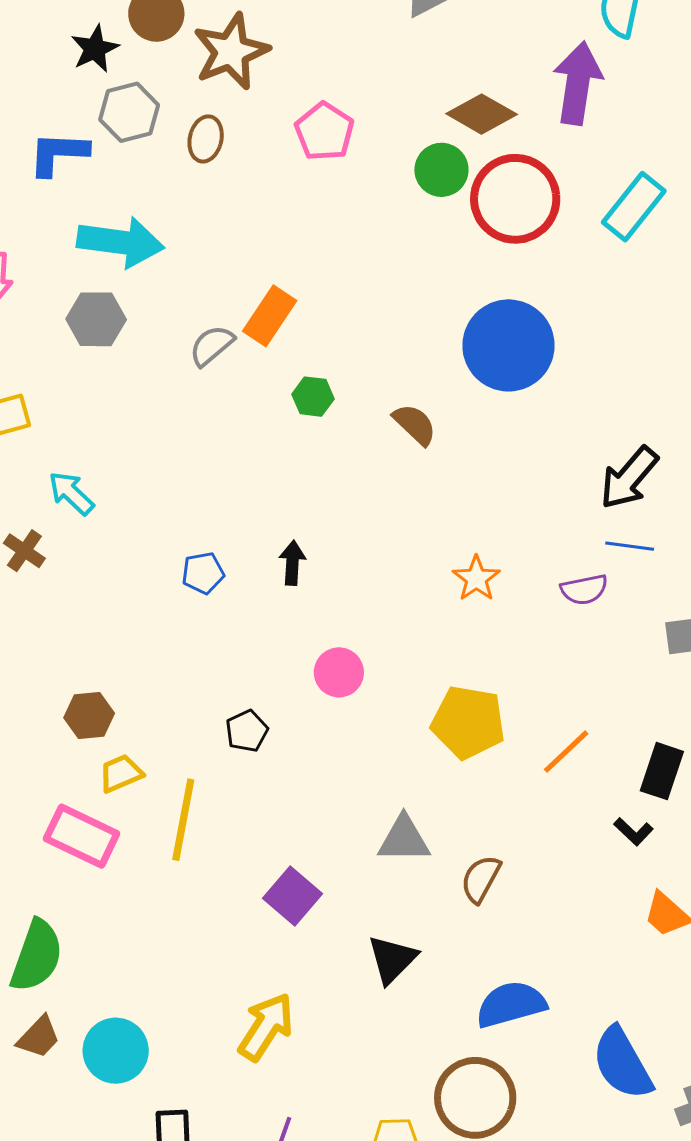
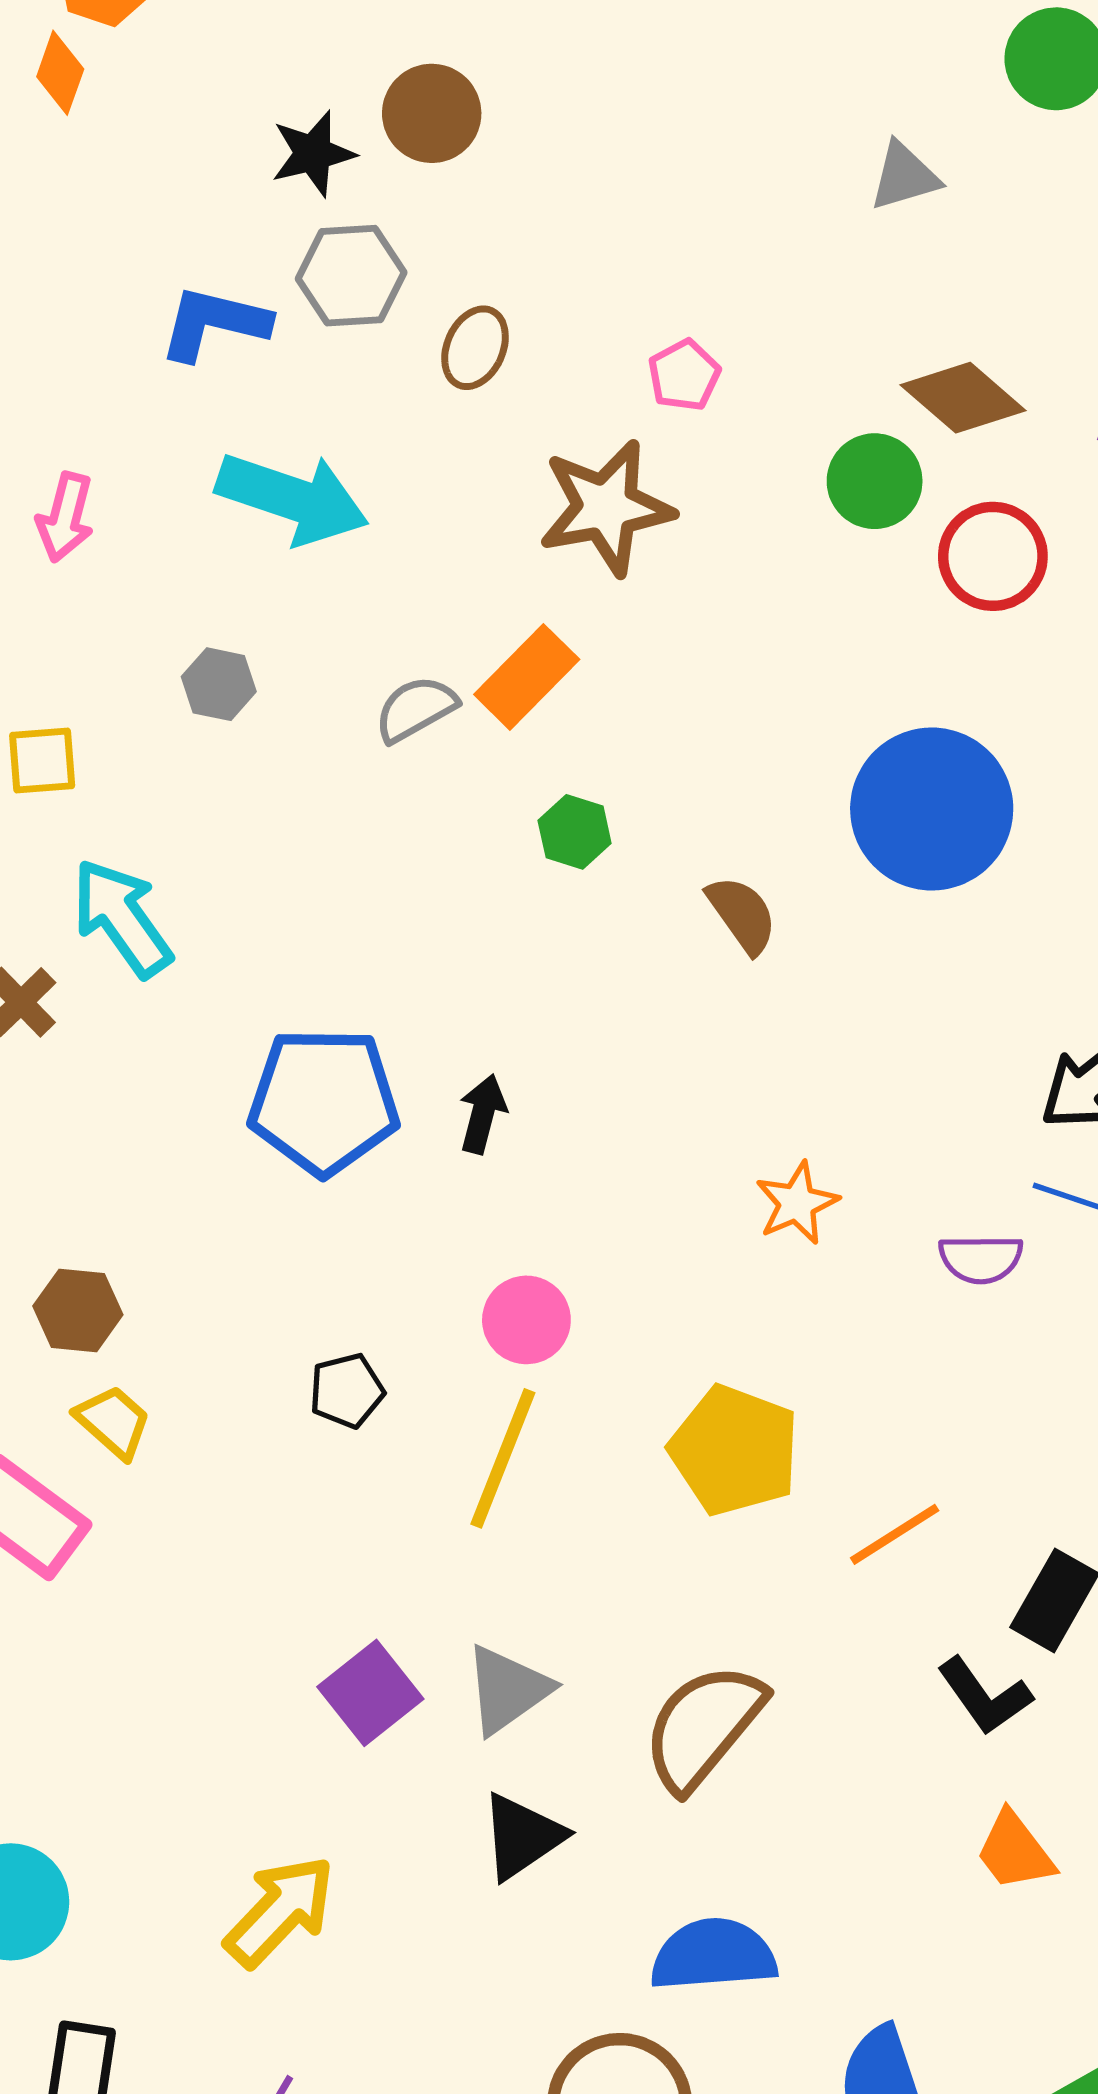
brown star: (231, 52) -> (606, 507), moved
pink pentagon: (325, 132) -> (684, 375), size x0.7
red circle: (515, 199) -> (993, 556), size x0.7
gray hexagon: (96, 319) -> (219, 684), moved, size x0.7
cyan arrow: (71, 493) -> (122, 918), size x1.4
blue pentagon: (203, 573) -> (324, 1101), size x2.0
yellow trapezoid: (121, 773) -> (113, 1422), turned 54
yellow line: (183, 820) -> (503, 1458), moved
black L-shape: (633, 832) -> (985, 1696), size x1.4
gray triangle: (404, 839) -> (507, 1690), moved, turned -46
brown semicircle: (481, 879) -> (703, 1727), size x1.6

